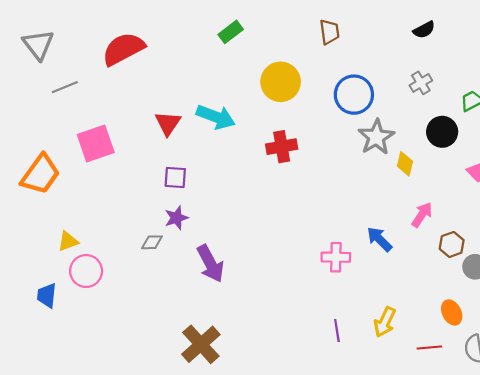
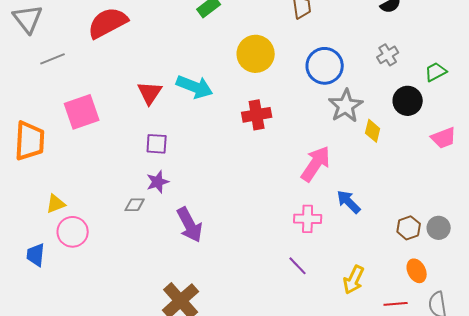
orange trapezoid: (40, 174) -> (30, 141), turned -33
pink arrow: (422, 215) -> (316, 164), moved, size x1.5
brown hexagon: (452, 244) -> (409, 228), moved
purple line: (337, 331) -> (298, 266), moved, turned -35

